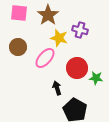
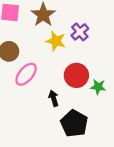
purple cross: (80, 30) -> (80, 32), turned 35
pink ellipse: (45, 58) -> (26, 74), moved

